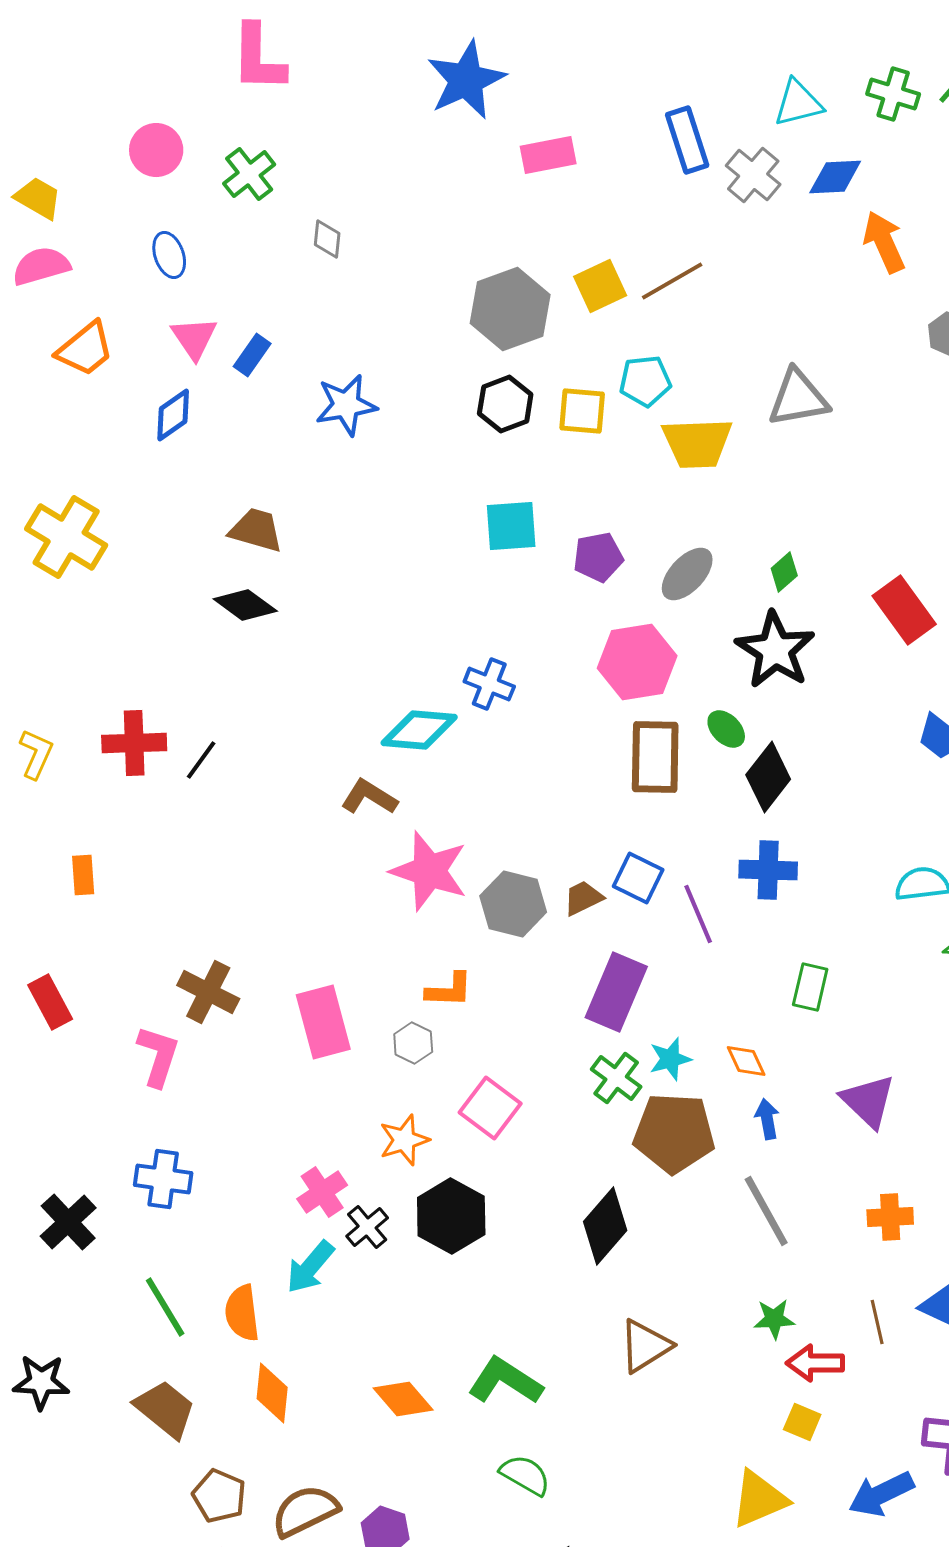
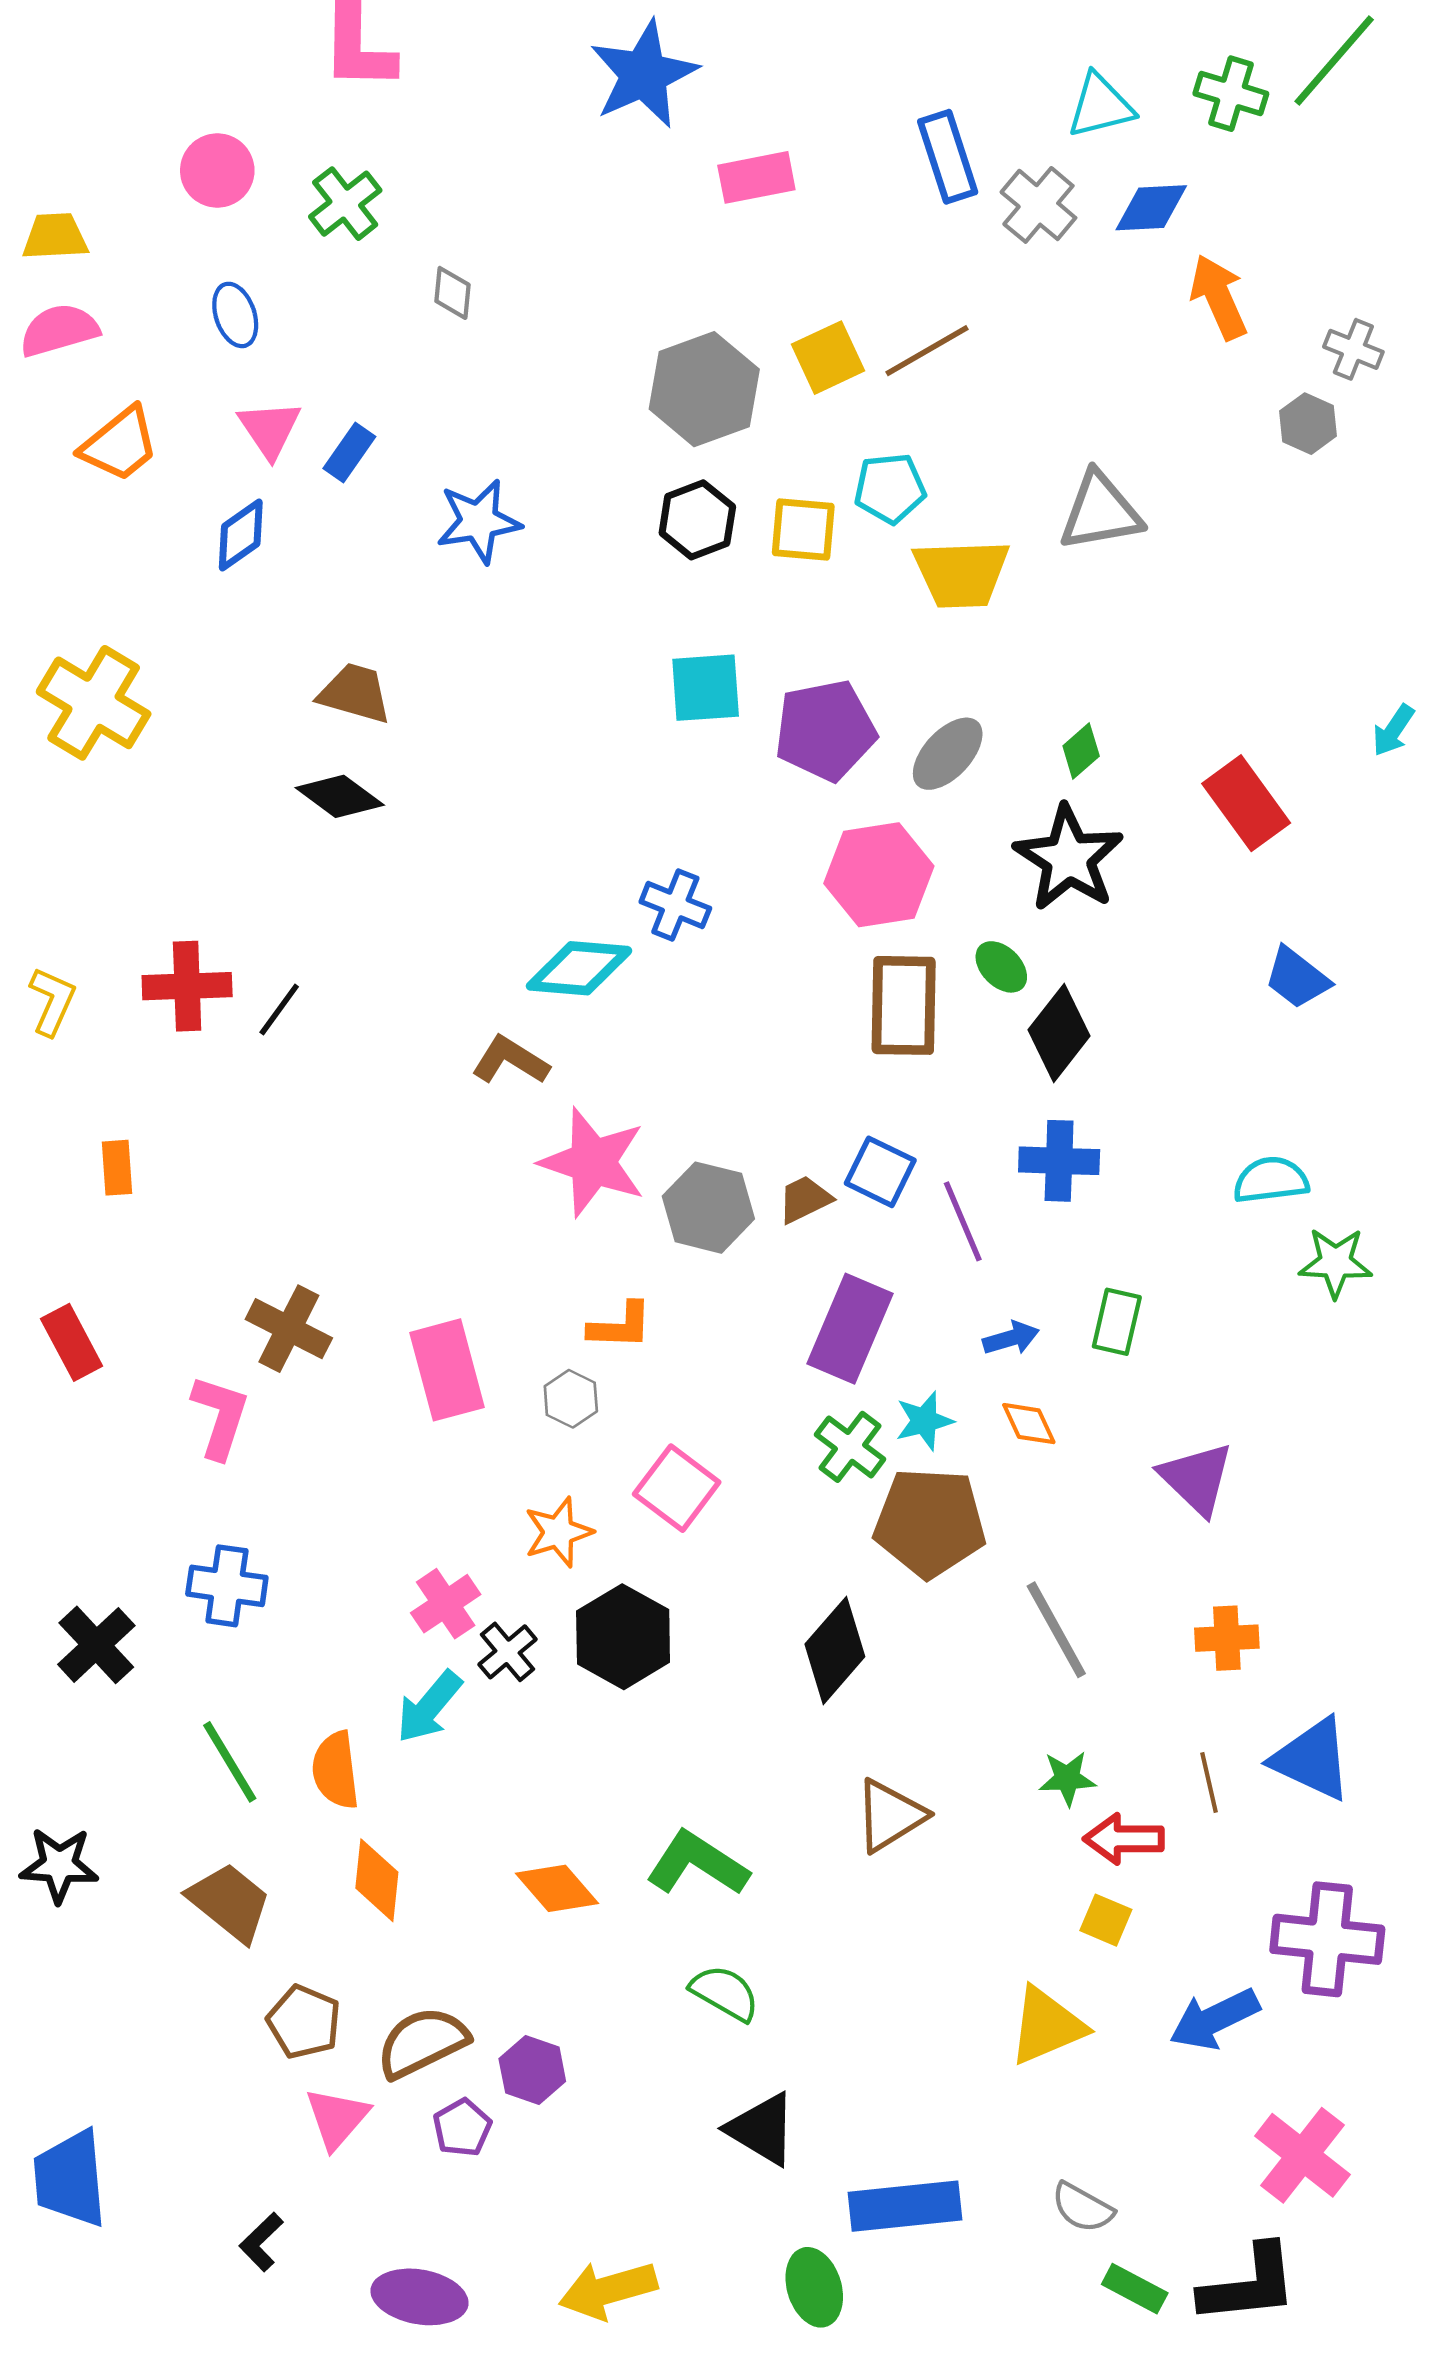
yellow trapezoid: (38, 198) -> (55, 237), turned -33
purple pentagon: (598, 557) -> (825, 730), size x1.5
blue arrow: (767, 1119) -> (1011, 1338), moved, turned 84

